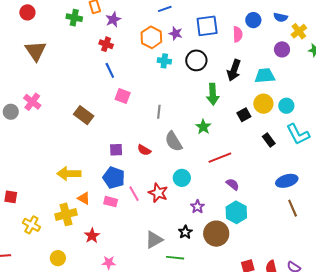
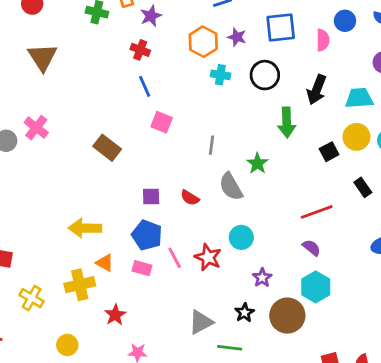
green star: (203, 127) -> (257, 163), moved
red line: (220, 158) -> (317, 212), moved

